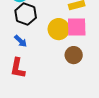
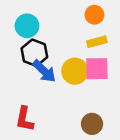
blue arrow: (21, 41) -> (44, 71), moved, size x1.5
brown circle: (74, 55) -> (92, 124), moved

